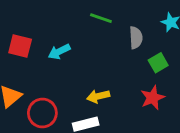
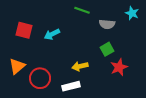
gray semicircle: (136, 38) -> (107, 24), turned 98
green square: (158, 63) -> (107, 49), moved

